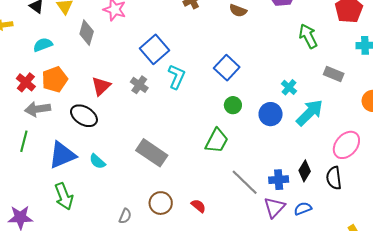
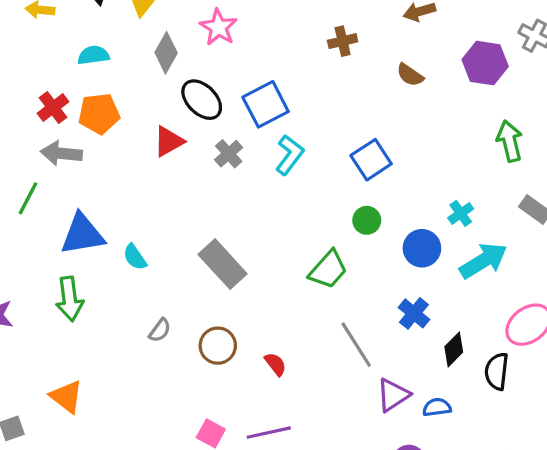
black ellipse: (84, 116) -> (202, 100), moved
blue cross: (279, 180) -> (414, 313), moved, turned 30
gray semicircle: (125, 216) -> (160, 330), moved

